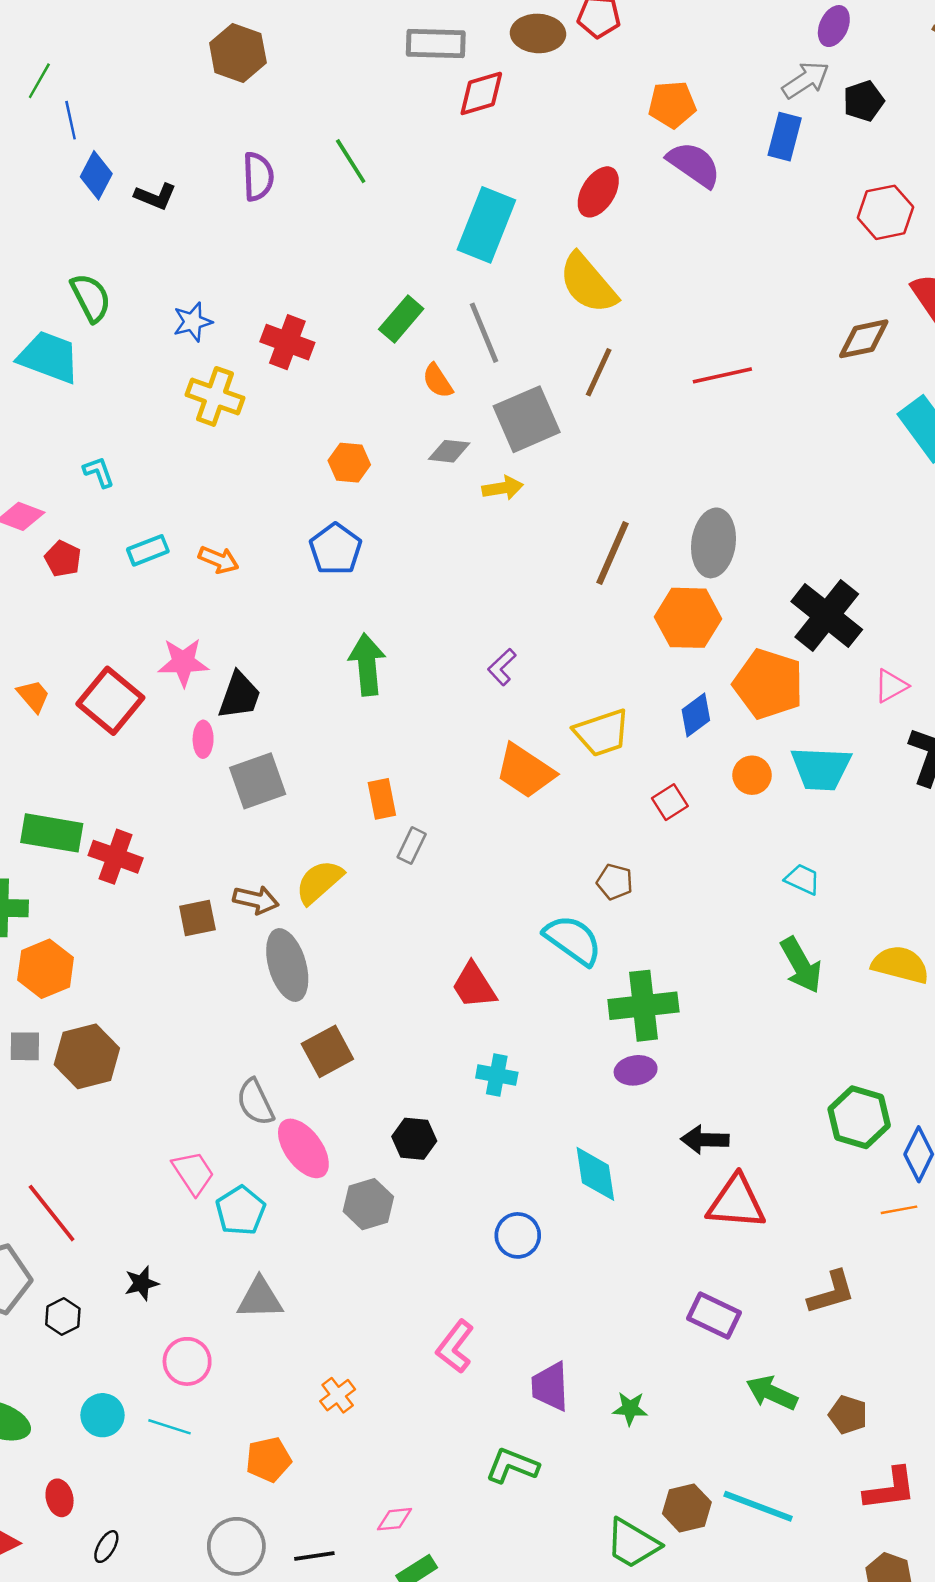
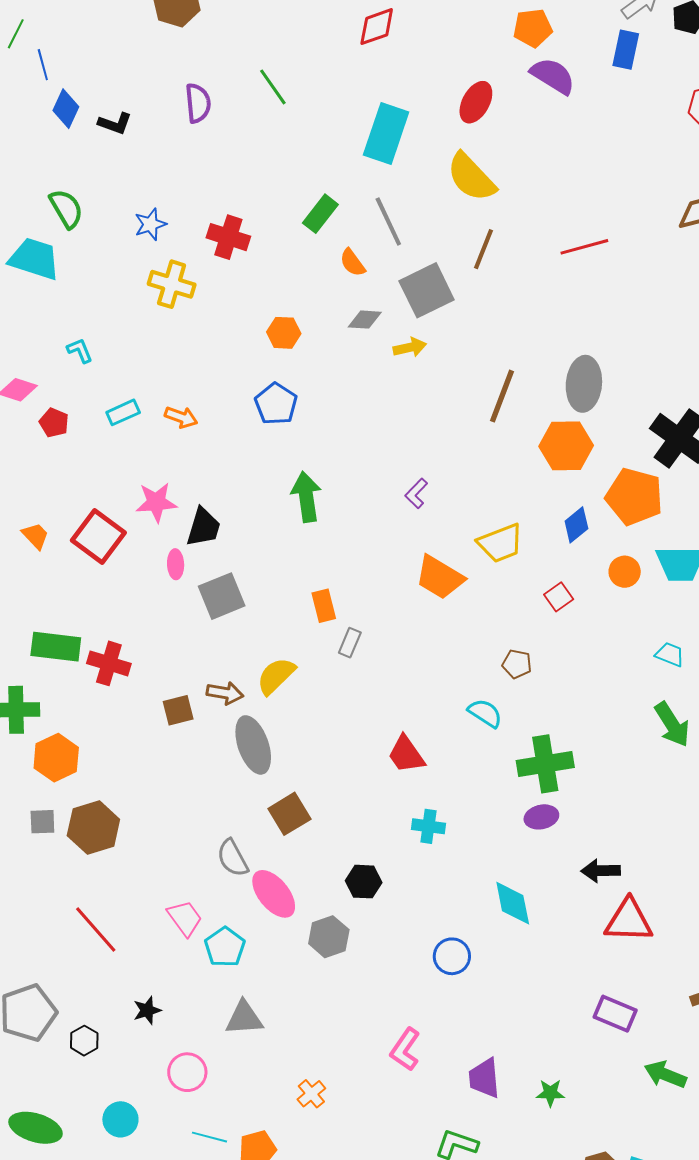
cyan semicircle: (573, 940) -> (485, 713), size x0.7
red line: (52, 1213) -> (96, 930), moved
cyan line: (169, 1427) -> (210, 1137), moved

